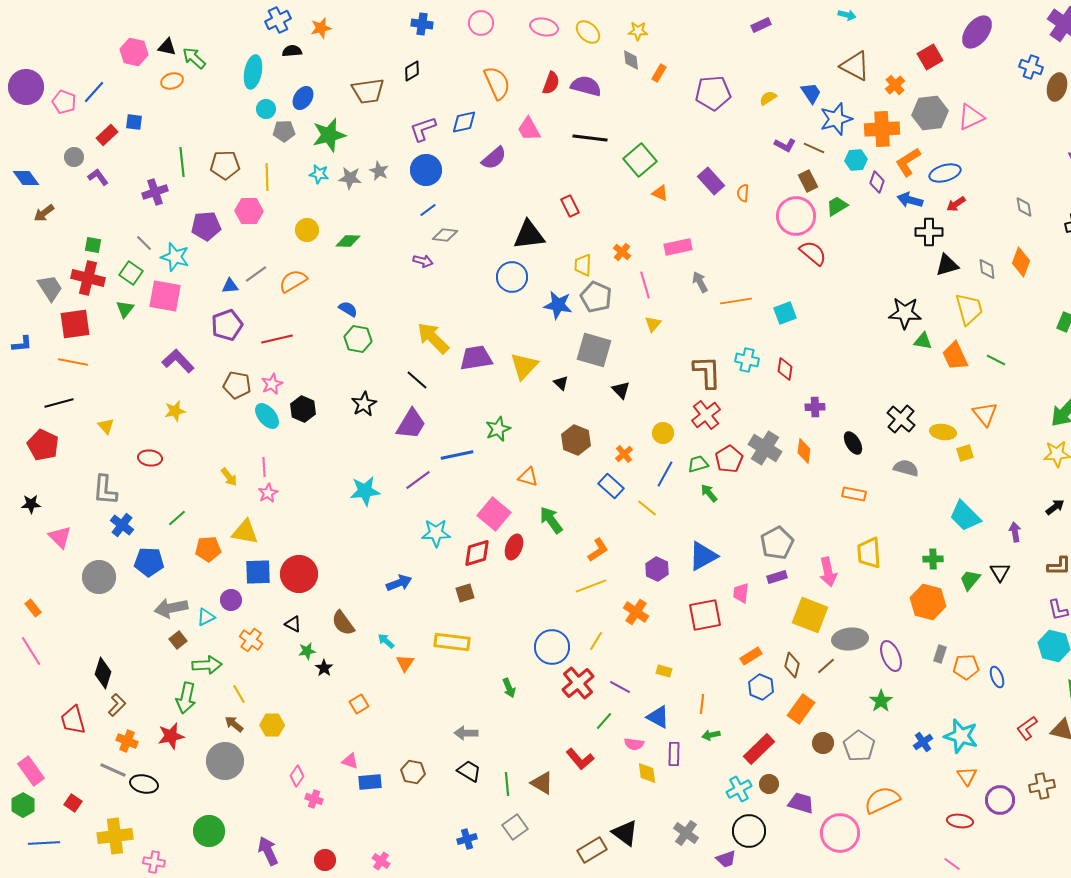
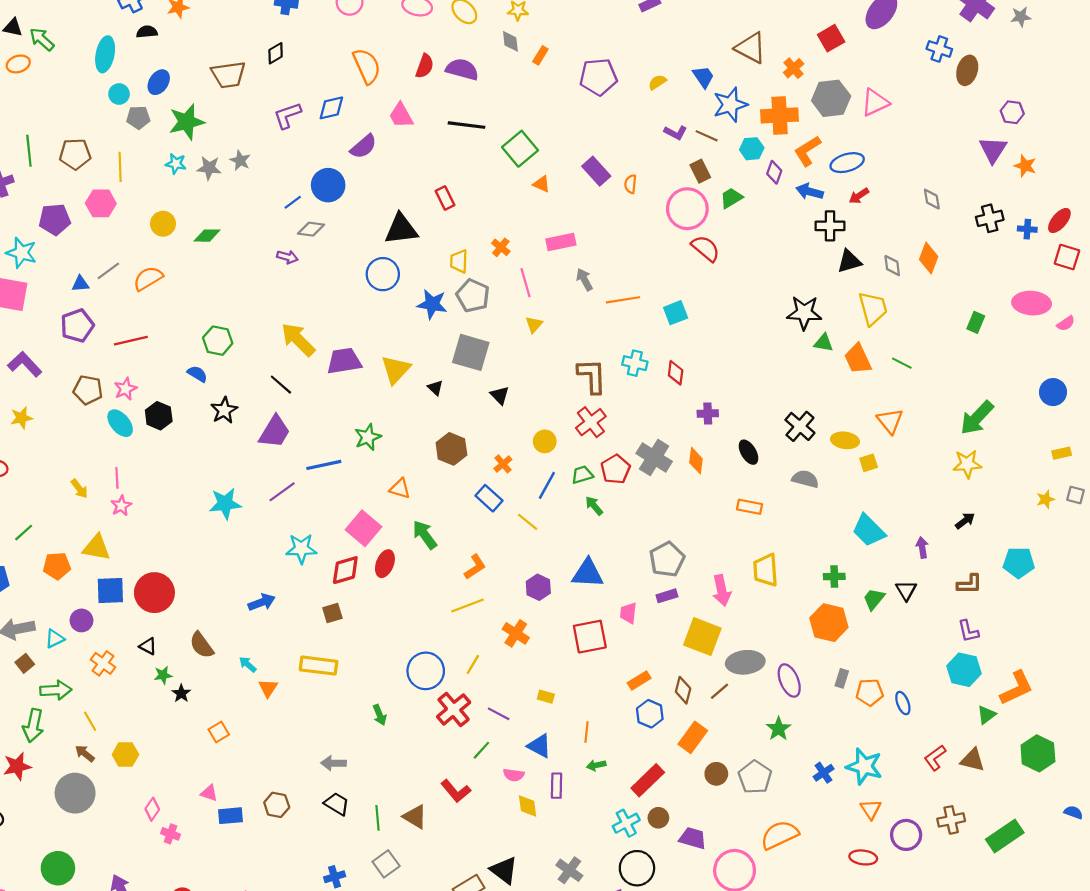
blue circle: (426, 170) -> (328, 185), moved
blue semicircle: (348, 309) -> (197, 374), moved
blue triangle: (703, 556) -> (588, 573), turned 32

